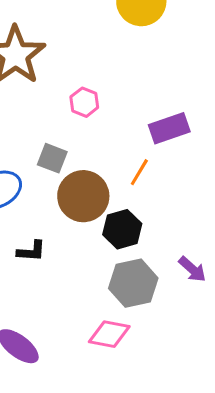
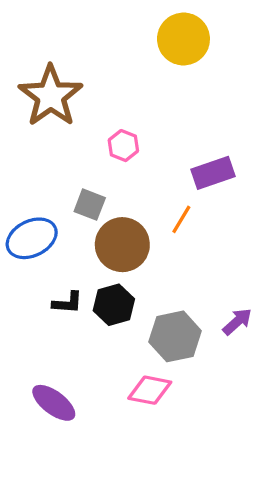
black hexagon: (122, 229) -> (114, 305), moved
purple arrow: (192, 269) -> (237, 322), turned -84

